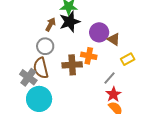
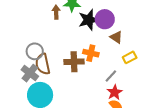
black star: (70, 22) -> (89, 20), moved
brown arrow: (50, 24) -> (56, 12), moved, turned -32
purple circle: (99, 32) -> (105, 19), moved
gray circle: (45, 46) -> (35, 51), moved

